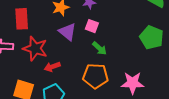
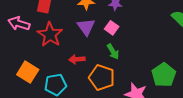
green pentagon: (152, 37) -> (164, 75), moved
red arrow: (52, 67) -> (77, 59), moved

